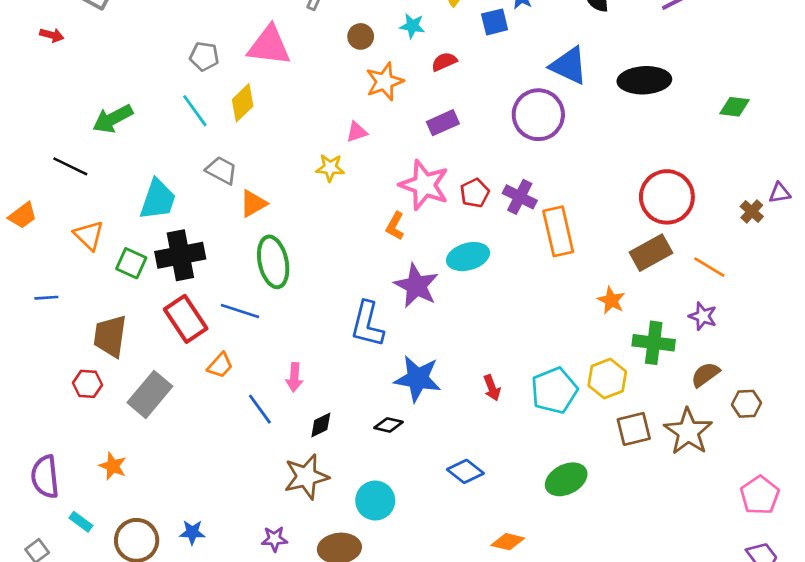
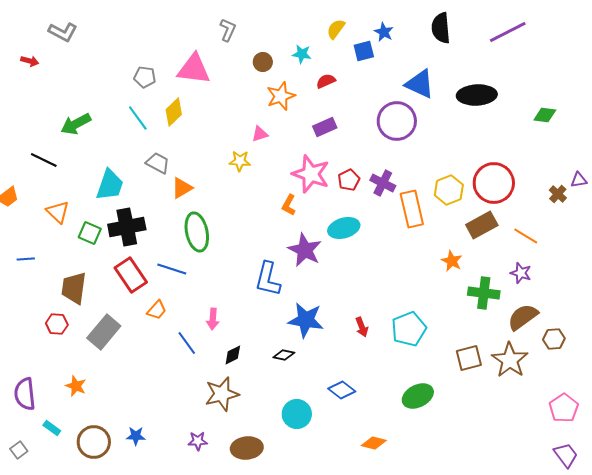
brown semicircle: (705, 375) -> (523, 317), size x1.4
yellow hexagon: (607, 379) -> (449, 190), moved
cyan circle: (375, 501) -> (297, 414), moved

